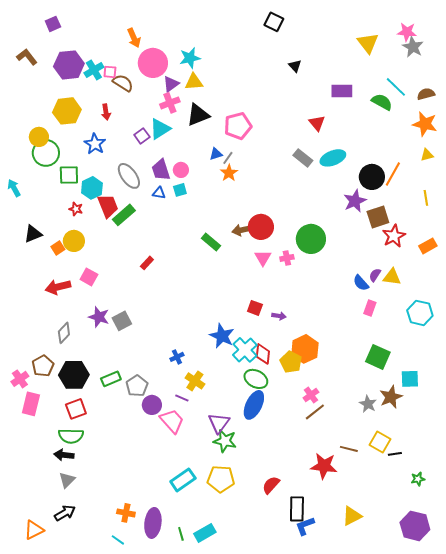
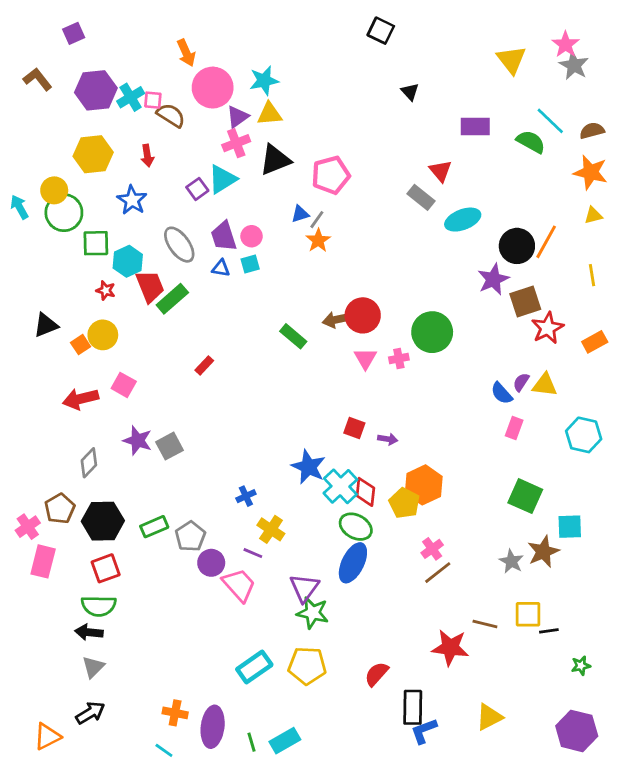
pink star: (407, 32) -> (566, 44), turned 30
gray rectangle: (303, 158) -> (421, 197), moved
cyan arrow: (14, 188) -> (19, 207), moved
yellow square: (380, 442) -> (528, 614), turned -30

